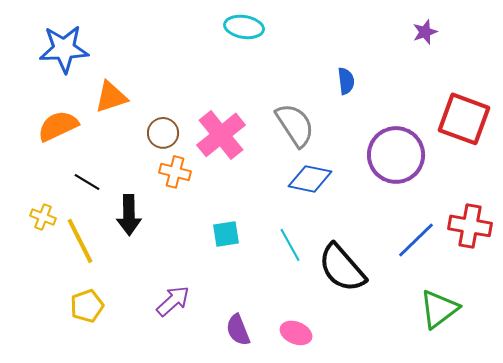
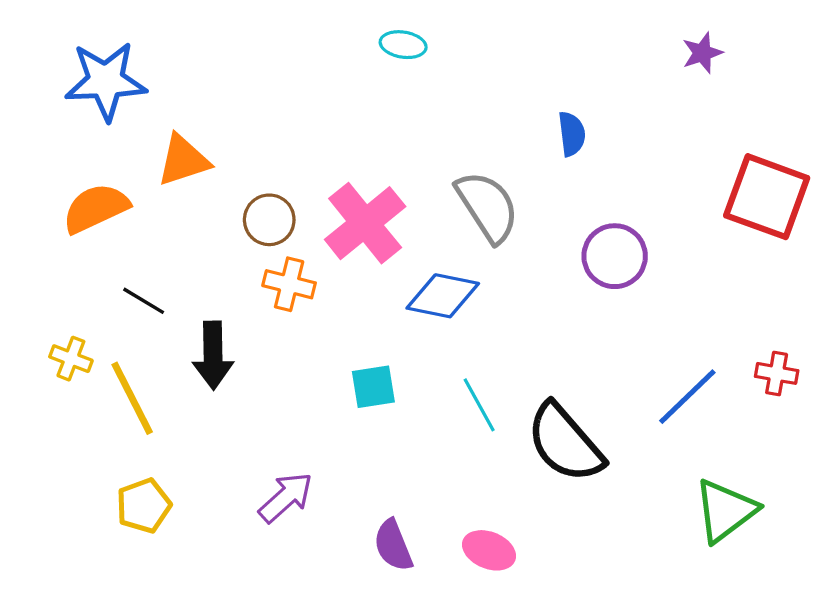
cyan ellipse: (244, 27) -> (403, 45), size x0.7
purple circle: (396, 155) -> (615, 256), moved, size x0.7
blue diamond: (310, 179) -> (443, 296), moved
red cross: (470, 226) -> (777, 373), size x0.6

